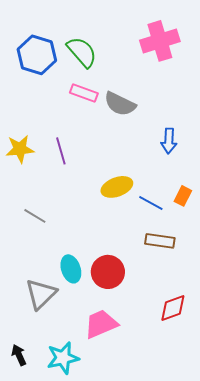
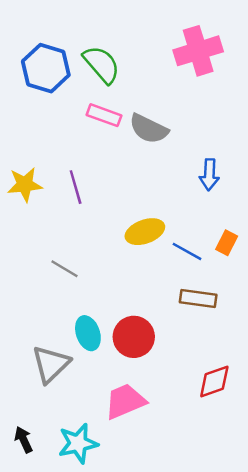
gray line: (35, 216) -> (64, 269), moved

